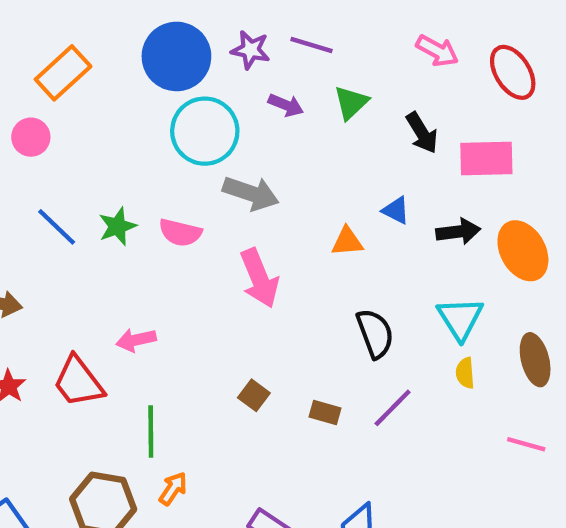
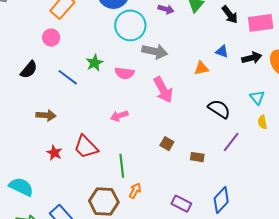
green star: (117, 226) -> (94, 63), moved
cyan triangle: (460, 319) -> (257, 97), size x0.7
black semicircle: (375, 334) -> (219, 109), turned -30
pink arrow: (136, 340) -> (119, 116), moved
brown rectangle: (325, 412) -> (197, 157), moved

